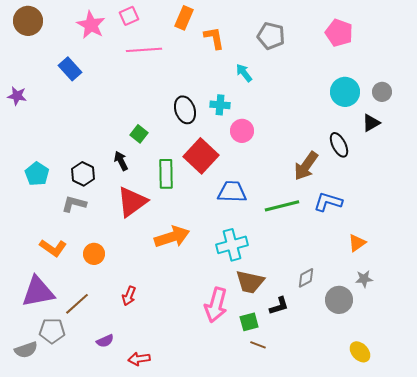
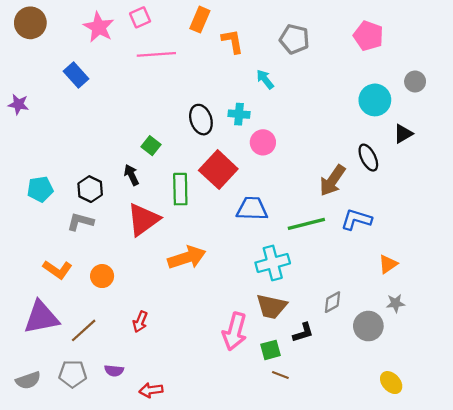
gray circle: (382, 92) -> (415, 82), moved
cyan pentagon: (37, 174) -> (40, 189), turned 30
cyan cross: (232, 245) -> (273, 263), moved
gray pentagon: (52, 331) -> (73, 374), moved
purple semicircle: (105, 341) -> (114, 371), turned 30

